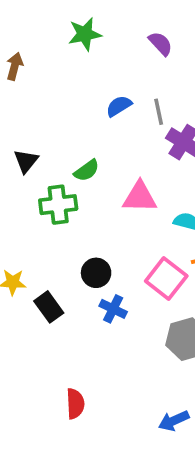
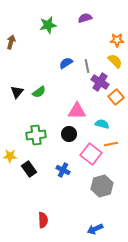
purple semicircle: (161, 44) -> (85, 18), moved, turned -64
green semicircle: (87, 171) -> (39, 92), moved
green cross: (58, 205) -> (36, 135), moved
black circle: (96, 273) -> (69, 134), moved

